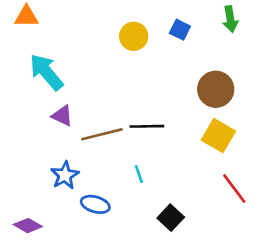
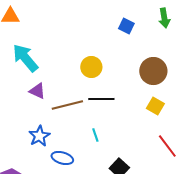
yellow circle: (134, 36) -> (91, 67), moved
yellow square: (218, 136) -> (155, 106), size x0.7

